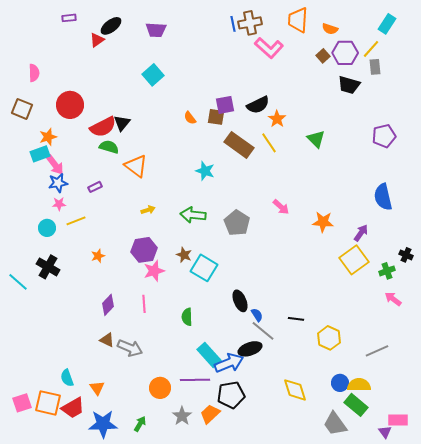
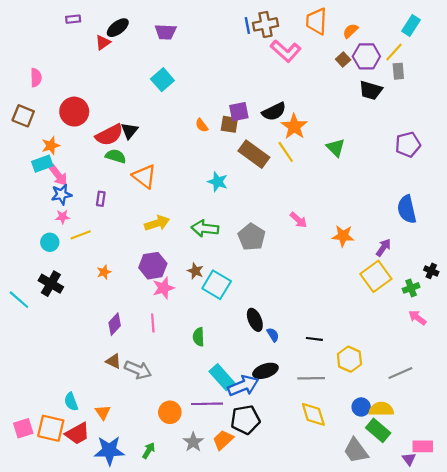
orange semicircle: (330, 29) -> (350, 31), turned 119
orange star: (277, 119) -> (294, 126), size x1.4
purple rectangle: (95, 187) -> (101, 199), turned -56
yellow arrow: (148, 210) -> (157, 223), size x1.6
gray line: (263, 331) -> (311, 378), moved, turned -40

